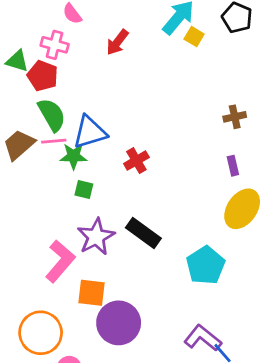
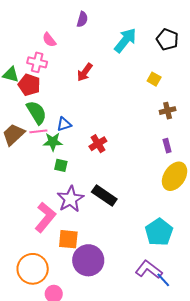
yellow square: (194, 37) -> (154, 79), moved
red arrow: (117, 42) -> (85, 72), moved
blue triangle: (90, 132) -> (64, 124), size x0.6
cyan pentagon: (205, 265) -> (159, 232), moved

